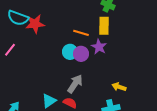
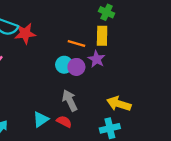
gray arrow: (75, 84) -> (70, 100), turned -60
yellow arrow: (119, 87) -> (119, 104), size x1.5

